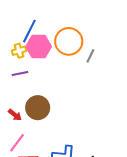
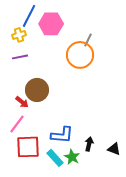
orange circle: (69, 41) -> (80, 55), moved
pink hexagon: (39, 47) -> (51, 24), moved
red arrow: (15, 115) -> (22, 102), moved

